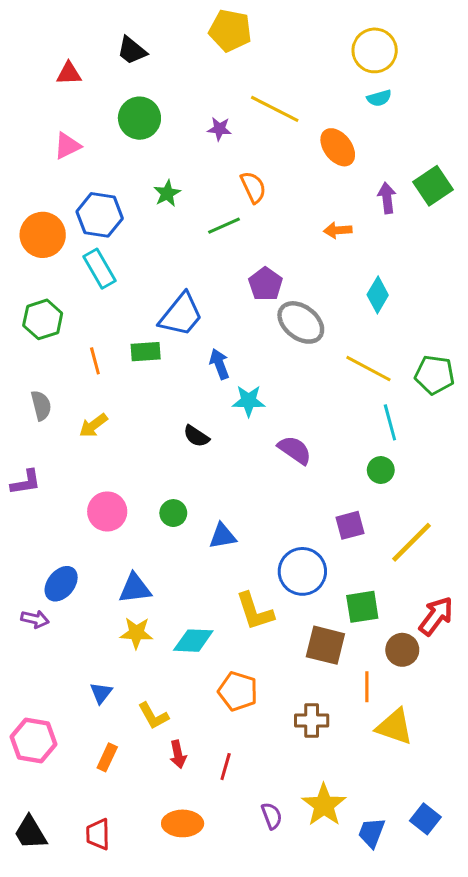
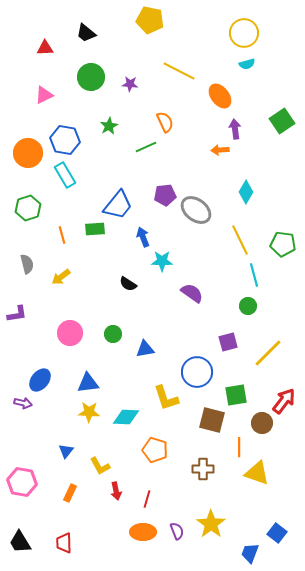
purple star: (219, 129) -> (130, 84), moved
purple arrow: (387, 198) -> (235, 129), moved
purple pentagon: (266, 284) -> (165, 195), moved, turned 30
yellow line: (368, 369) -> (240, 240), turned 36
orange ellipse: (183, 823) -> (143, 532), moved
blue trapezoid: (372, 833) -> (250, 553), moved

